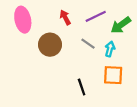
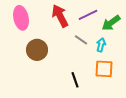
red arrow: (65, 17) -> (60, 16), size x1.6
brown circle: (50, 45) -> (37, 50), moved

